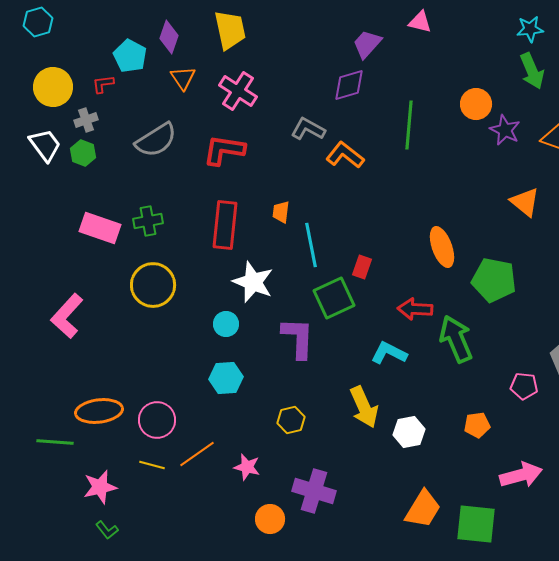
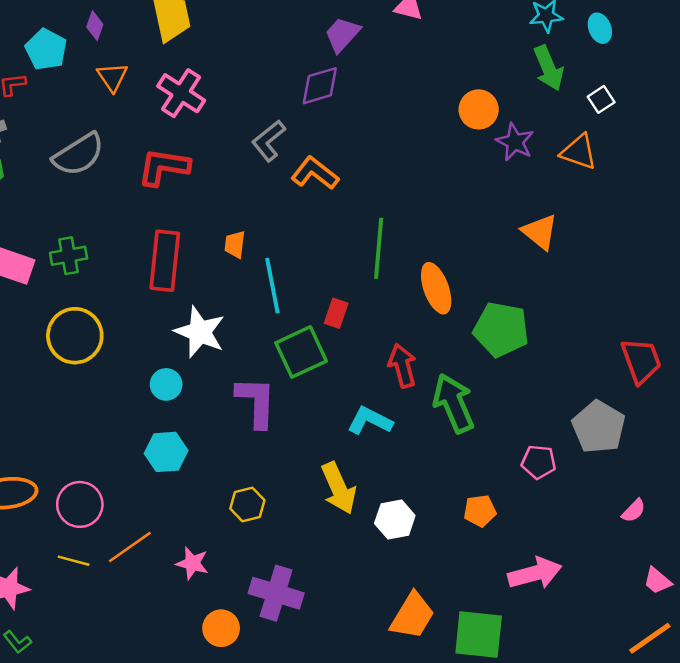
purple diamond: (169, 37) -> (95, 26), size x0.7
green line: (409, 125) -> (379, 248), moved
gray L-shape: (308, 129) -> (269, 141), turned -68
red arrow: (415, 309) -> (402, 366), turned 72

